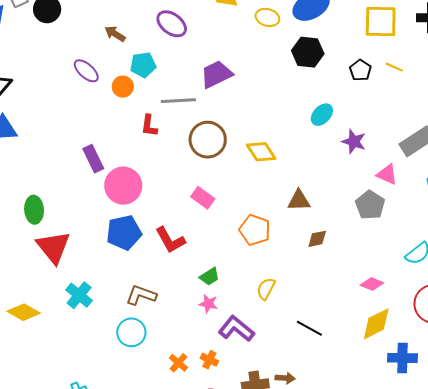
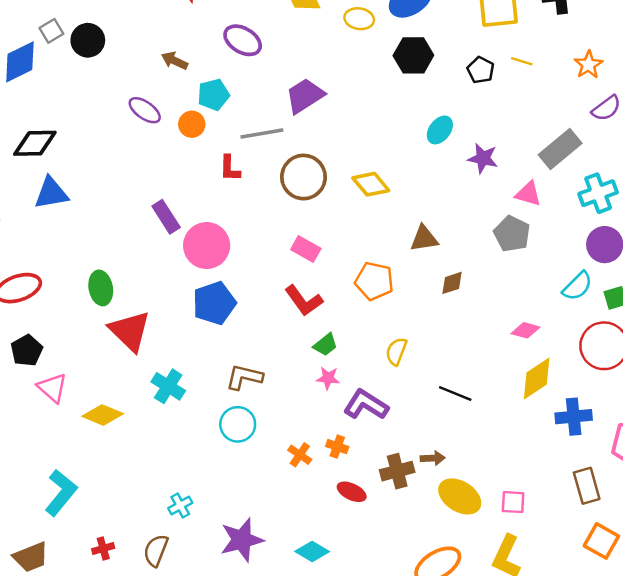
red L-shape: (170, 240) -> (304, 301), moved

